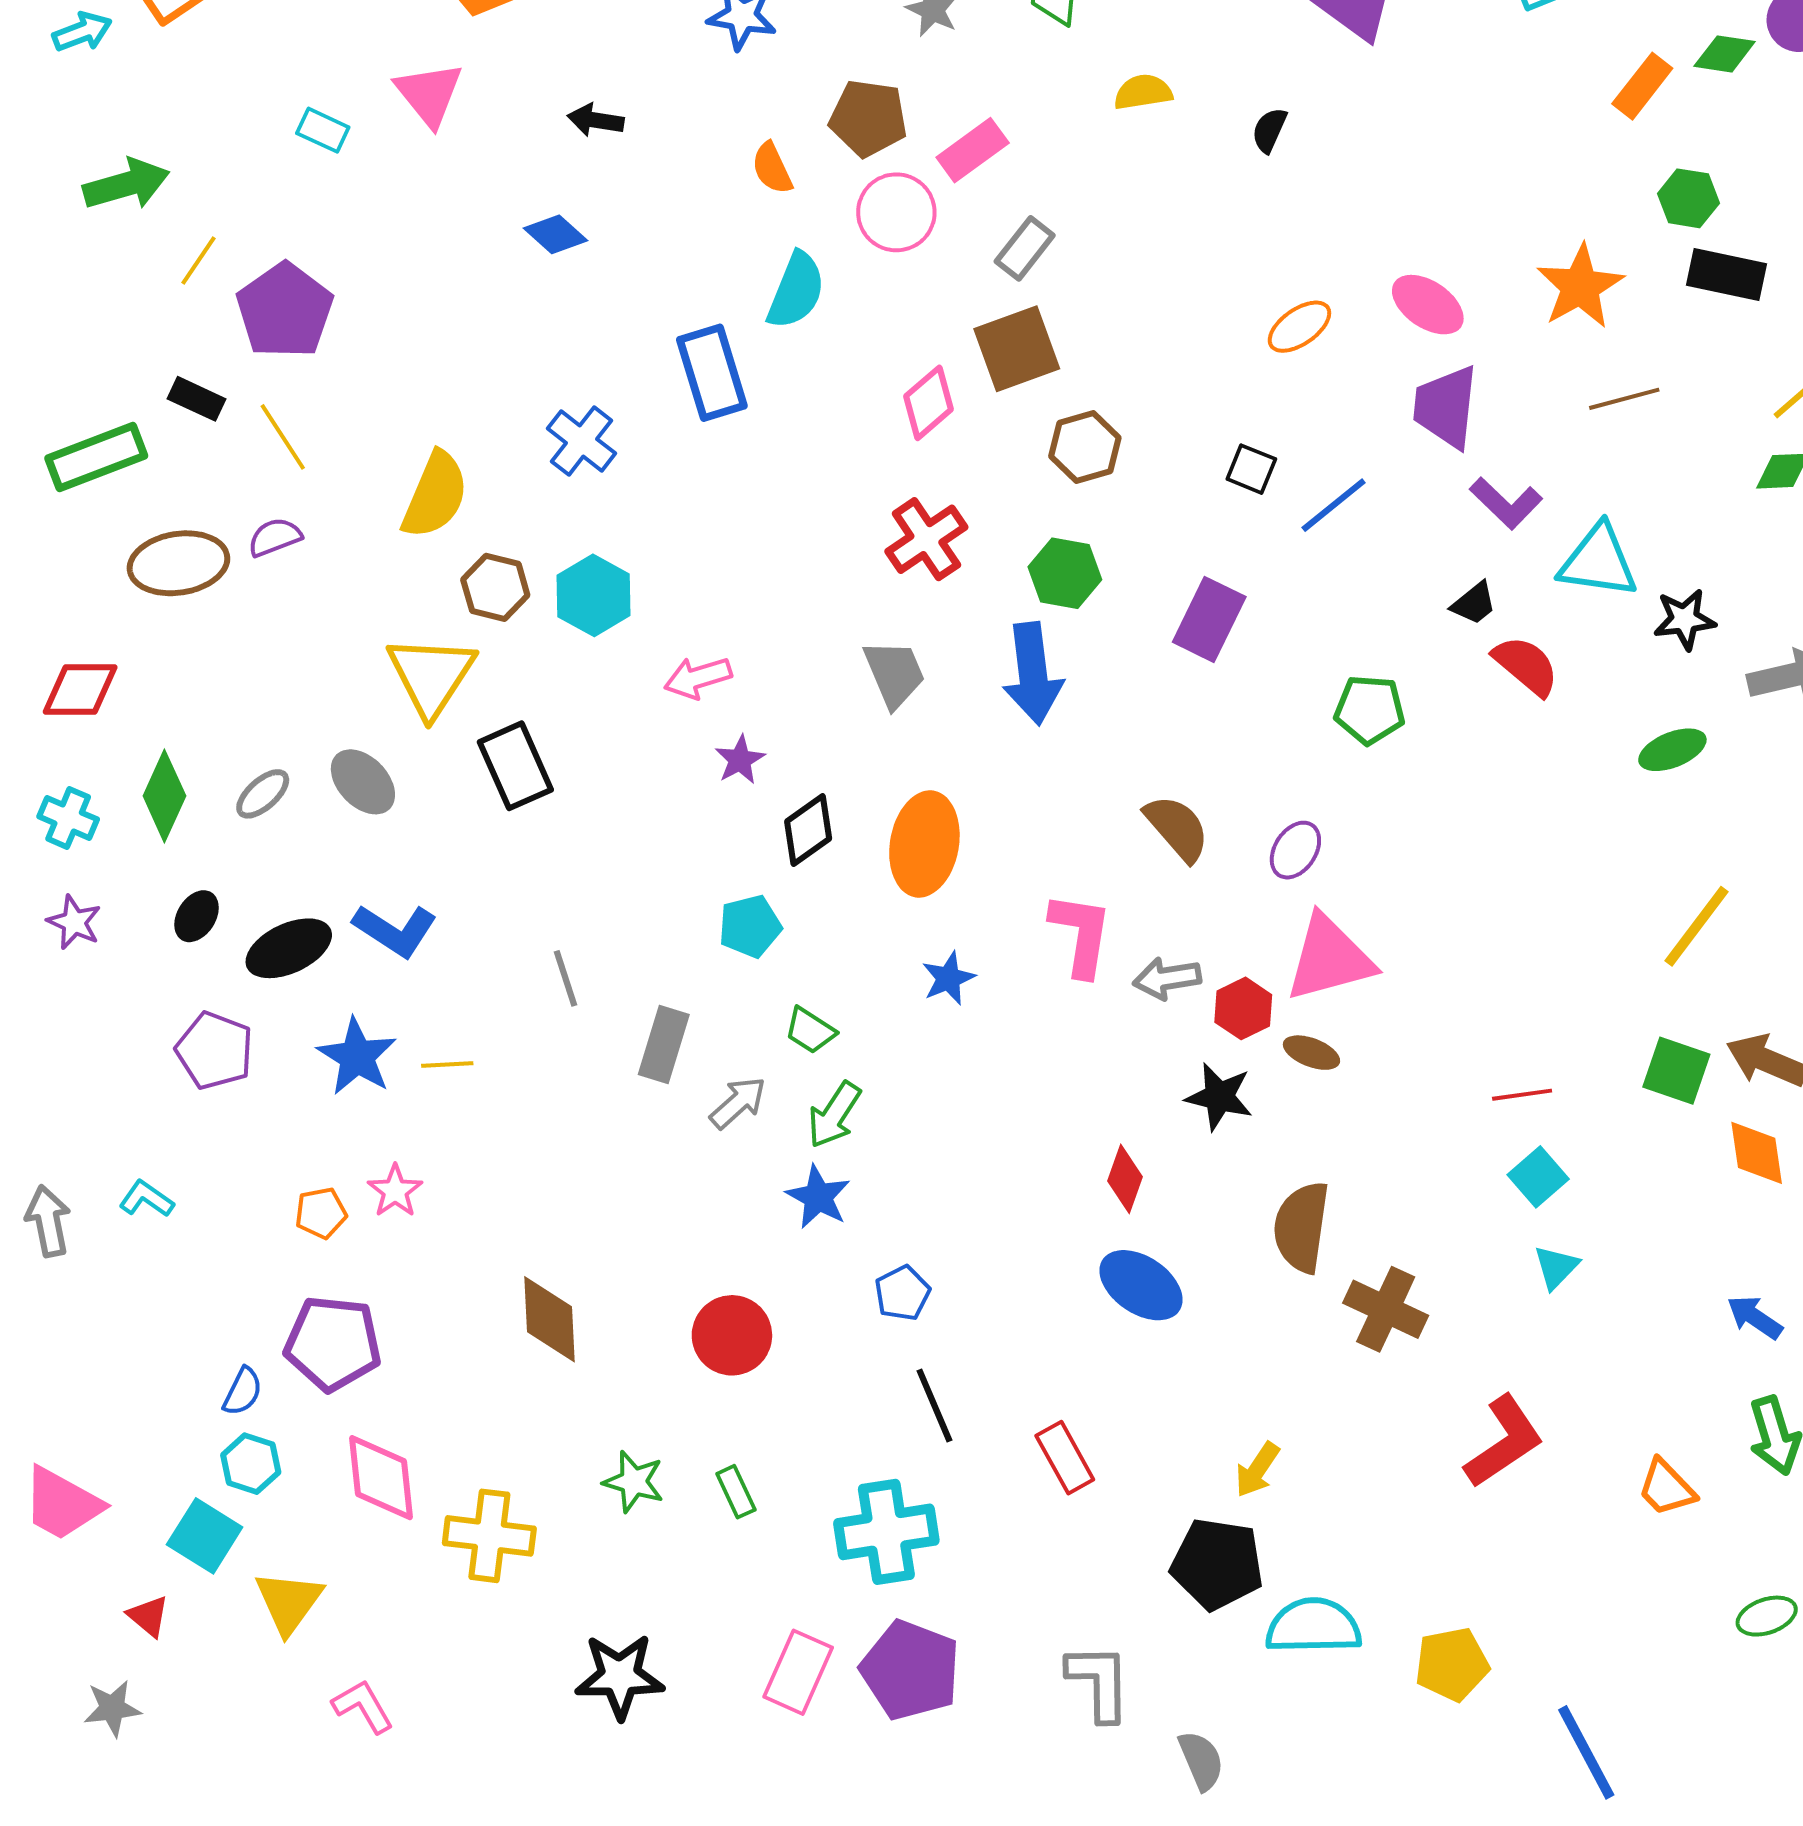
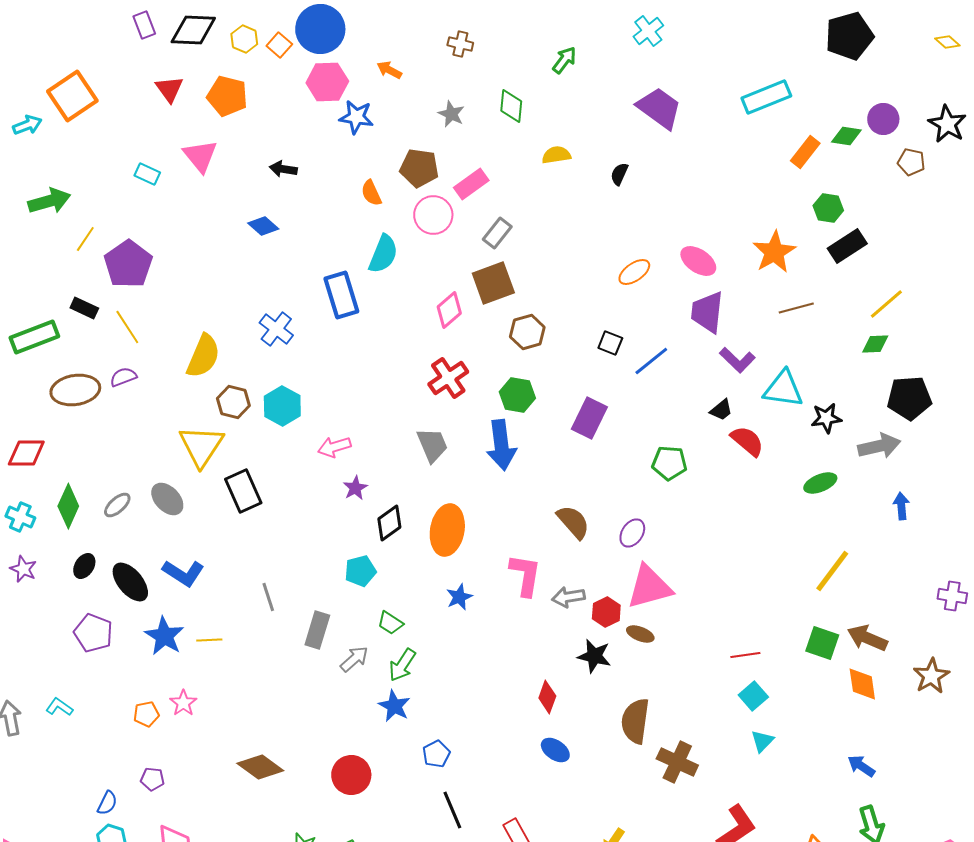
black rectangle: (1727, 275) -> (847, 246), turned -45
black ellipse: (289, 948) -> (130, 582), turned 75
blue ellipse: (1141, 1285) -> (555, 750), size x0.7
brown diamond: (549, 1319) -> (260, 767), turned -51
purple pentagon: (333, 1343) -> (152, 779), size x0.5

